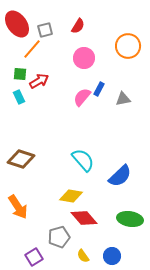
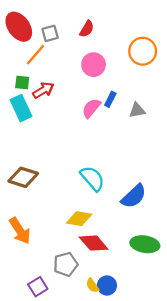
cyan rectangle: (19, 97) -> (21, 108), size x1.6
blue circle: (112, 256) -> (107, 285), moved

